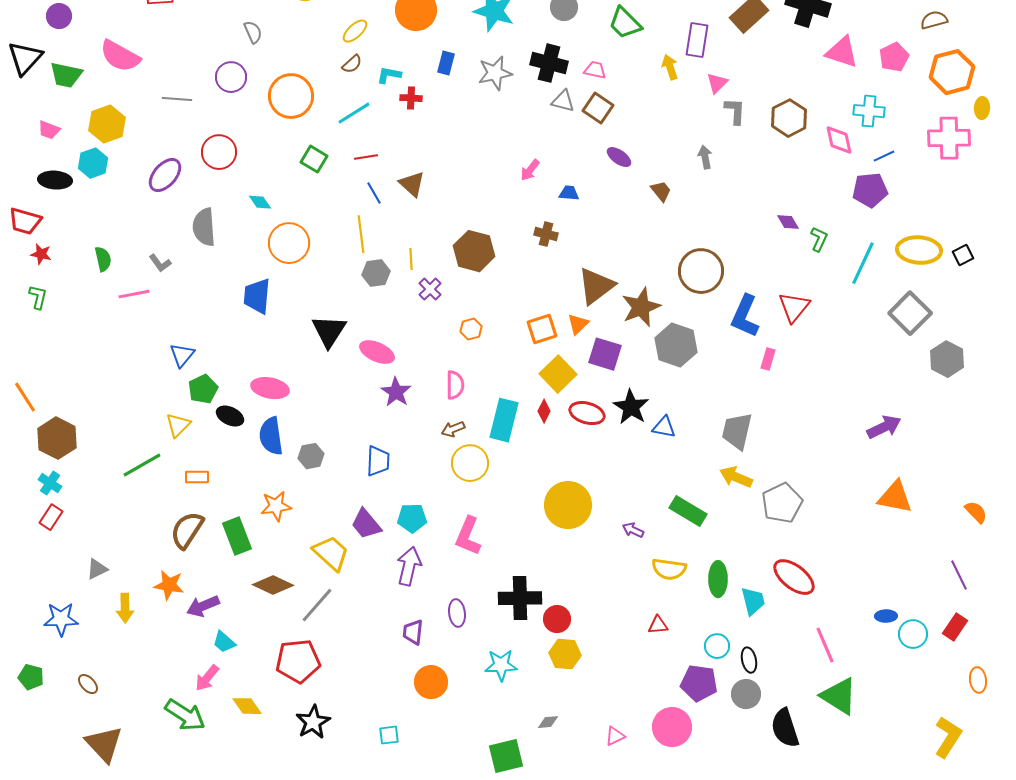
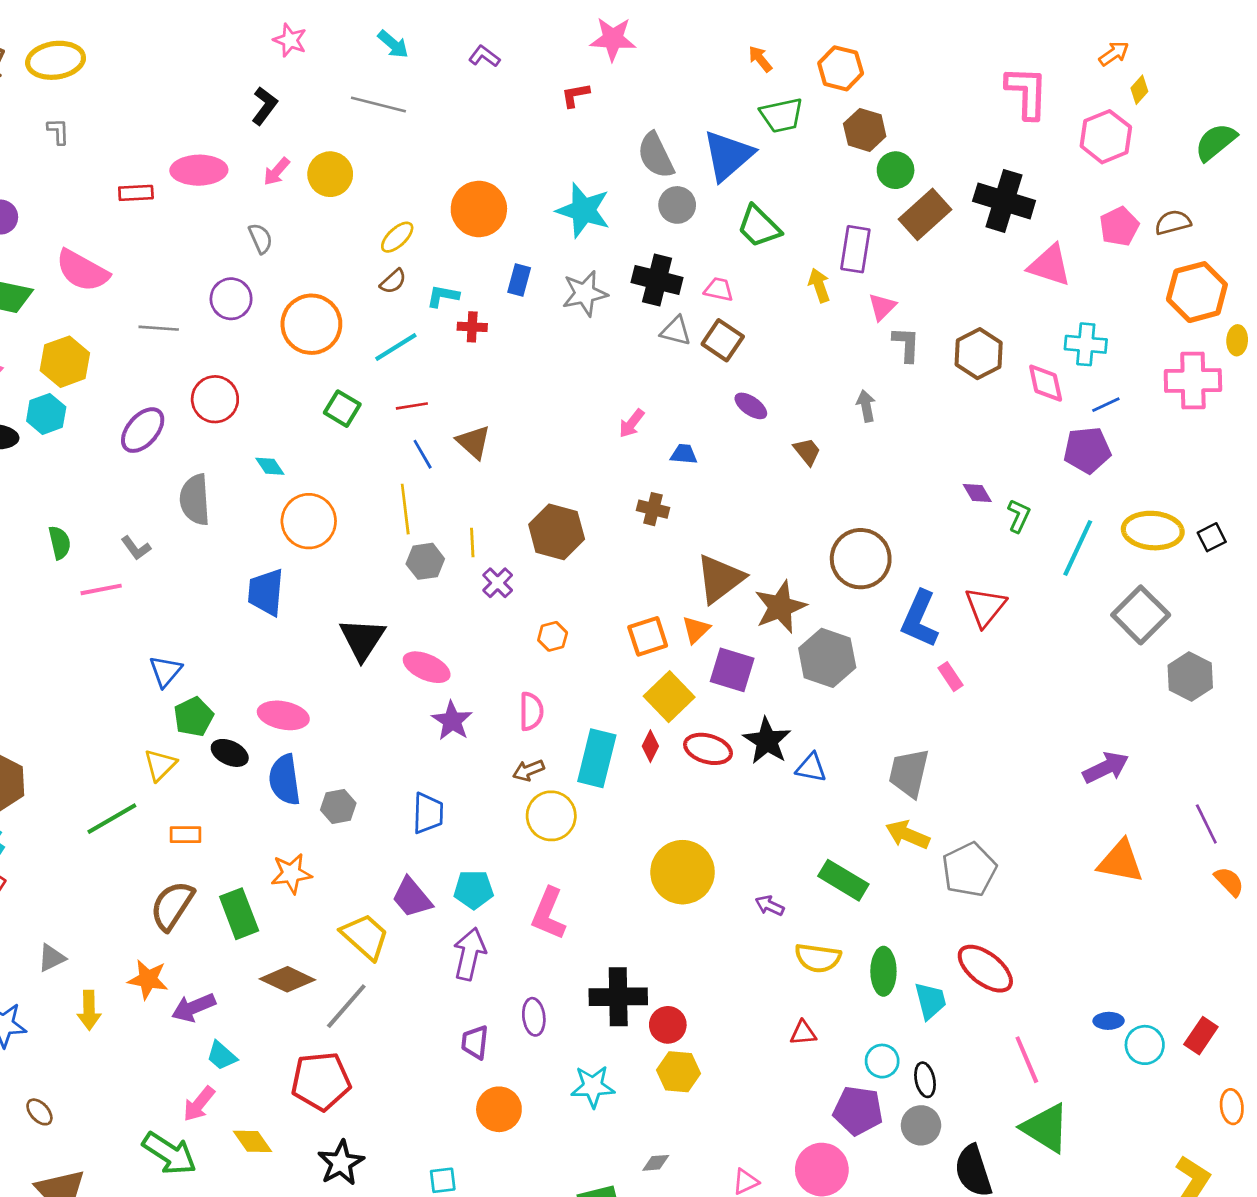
pink pentagon: (894, 57) -> (1119, 226), moved
pink rectangle: (768, 359) -> (950, 677), turned -50
purple line: (959, 575) -> (1206, 824), moved

